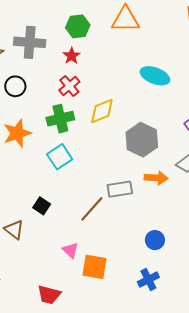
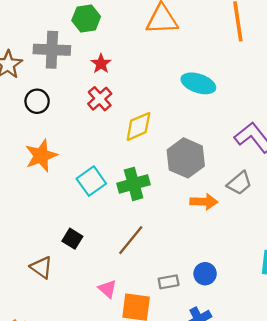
green hexagon: (78, 26) -> (86, 18), moved
green cross: (60, 119) -> (134, 184), moved
gray rectangle: (120, 189) -> (169, 282), moved, size x0.7

